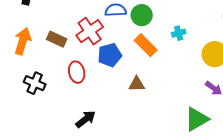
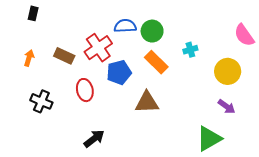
orange arrow: (23, 41) -> (29, 58), size x0.6
brown triangle: (137, 84) -> (147, 102), size x1.4

